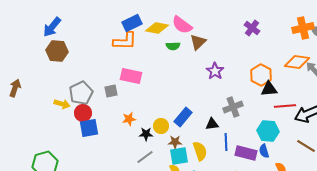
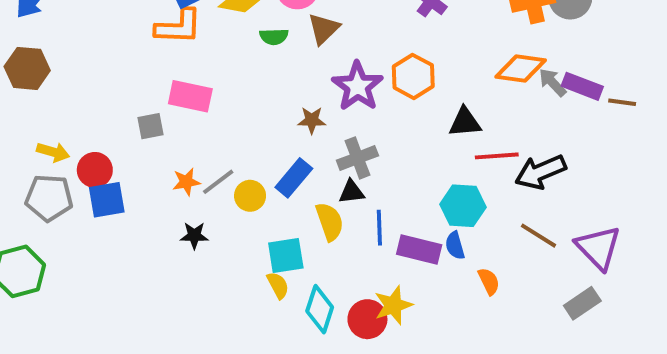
brown hexagon: (57, 51) -> (27, 68), moved
purple star: (215, 71) -> (357, 86), size x1.4
orange hexagon: (261, 75) -> (413, 76), moved
gray pentagon: (81, 93) -> (49, 198), moved, turned 30
gray cross: (233, 107) -> (357, 158), moved
black star: (146, 134) -> (194, 236), moved
brown star: (175, 142) -> (312, 120), moved
yellow semicircle: (200, 151) -> (330, 222), moved
gray line: (145, 157) -> (218, 182), moved

